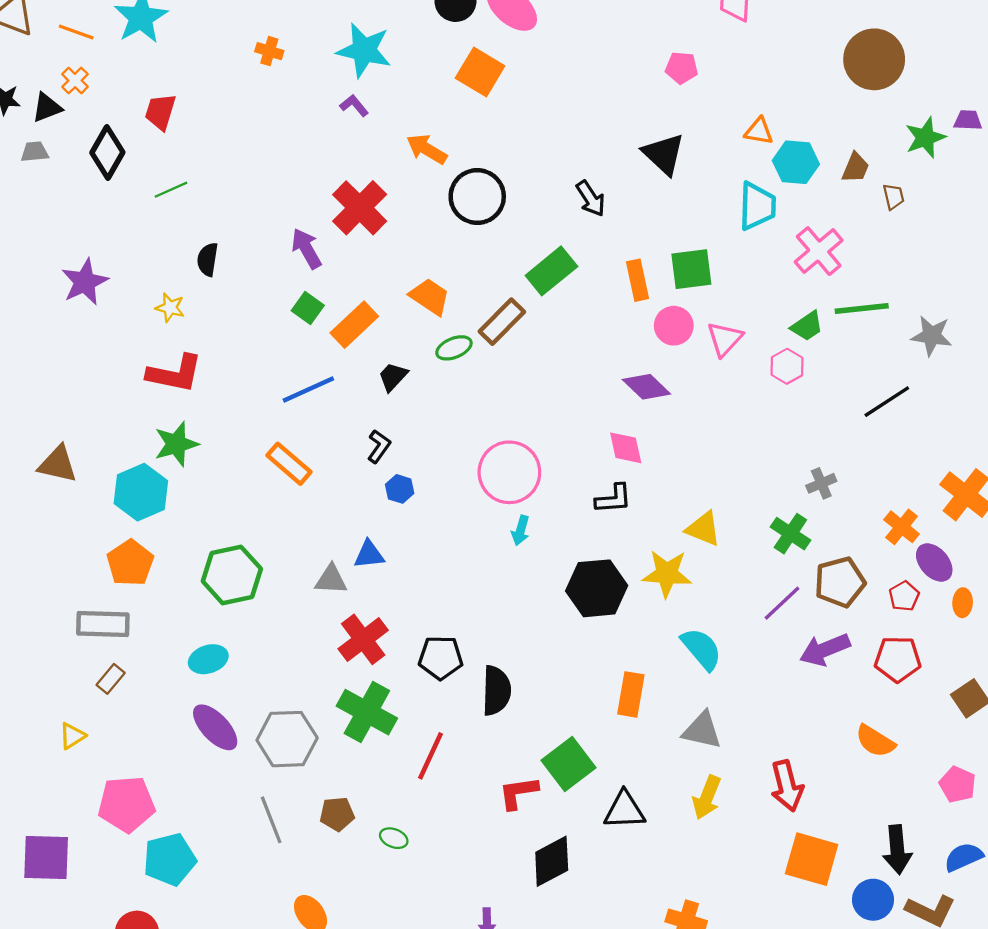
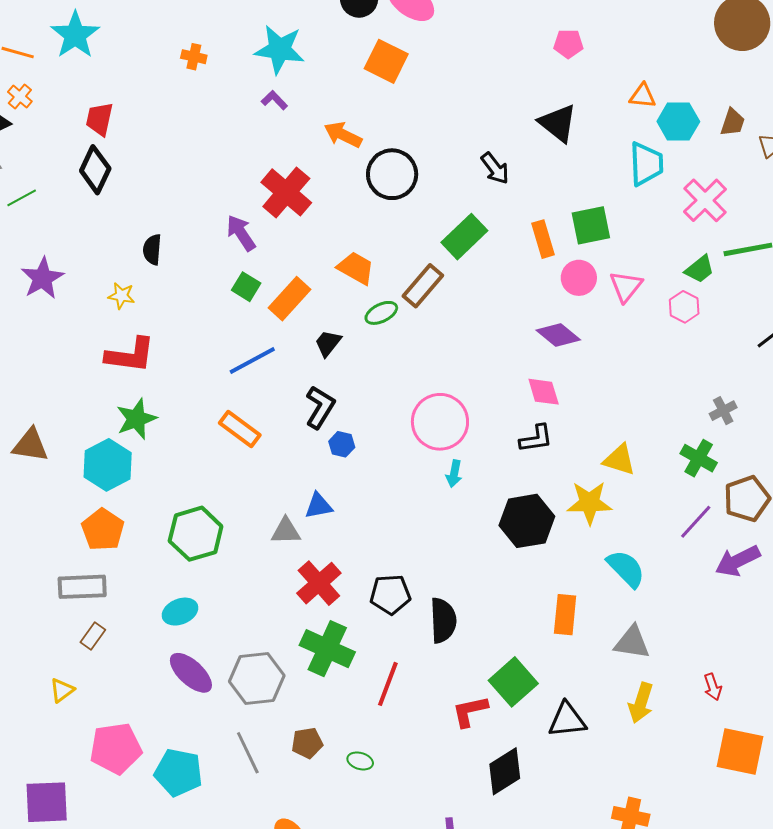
black diamond: (107, 153) -> (95, 170), moved
green line: (171, 190) -> (22, 198), moved
black L-shape: (379, 446) -> (320, 407), size x1.4
red arrow: (787, 786) -> (713, 687), size x0.6
cyan pentagon: (170, 859) -> (178, 772), moved, turned 30

